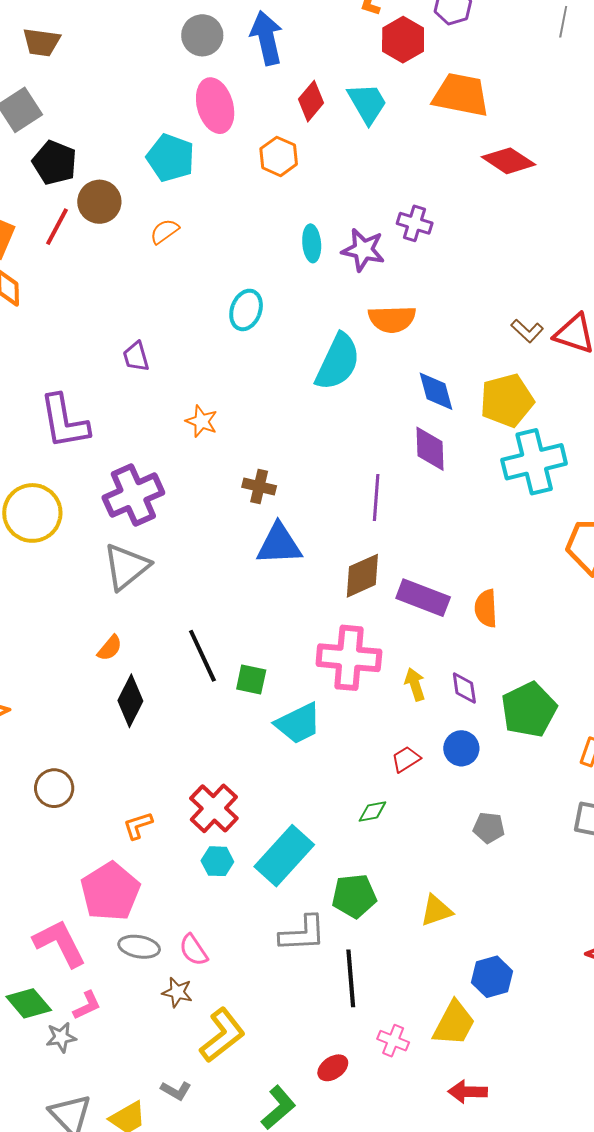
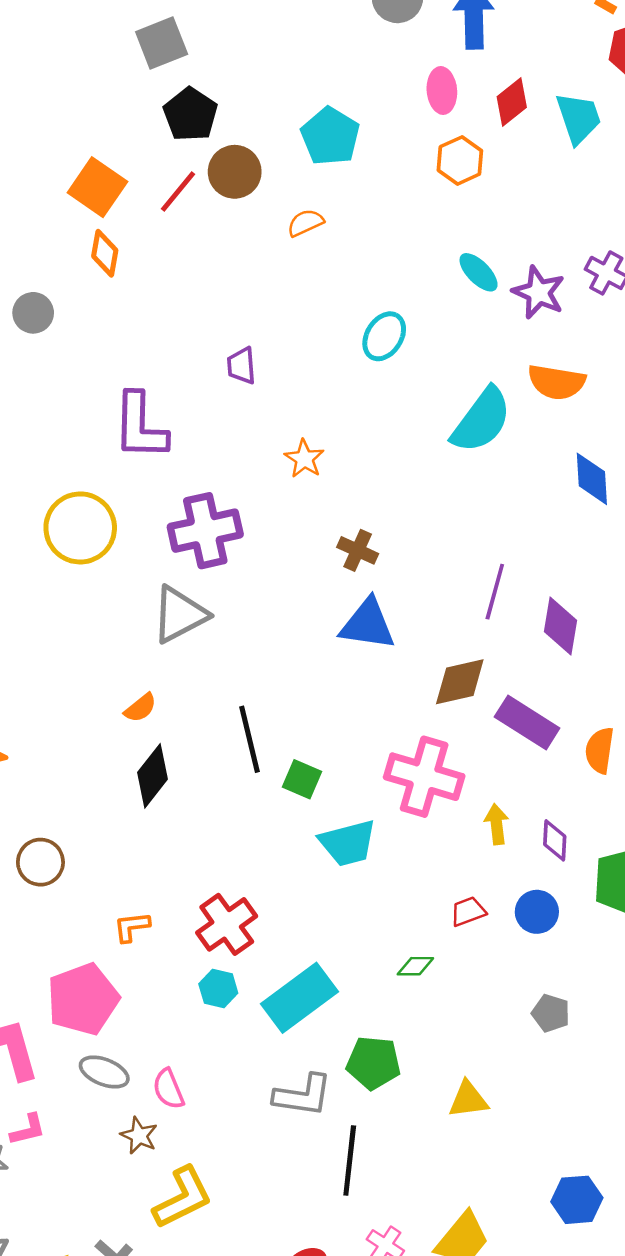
pink ellipse: (215, 106) -> (442, 91), moved, size x0.7
cyan ellipse: (312, 243) -> (479, 272), turned -51
purple diamond: (430, 449) -> (560, 626), moved
blue hexagon: (492, 977) -> (577, 1200), moved

